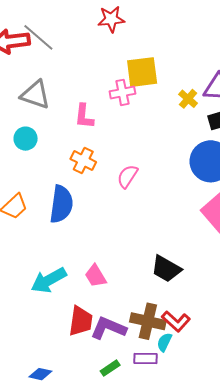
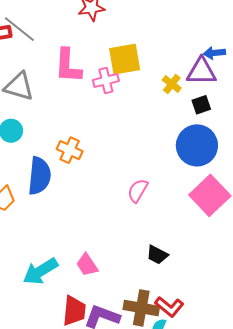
pink L-shape: (84, 116) -> (68, 66), moved, size x1.4
pink semicircle: (127, 176) -> (138, 191), moved
blue semicircle: (61, 204) -> (39, 176), moved
black trapezoid: (166, 269) -> (157, 255), size x0.7

